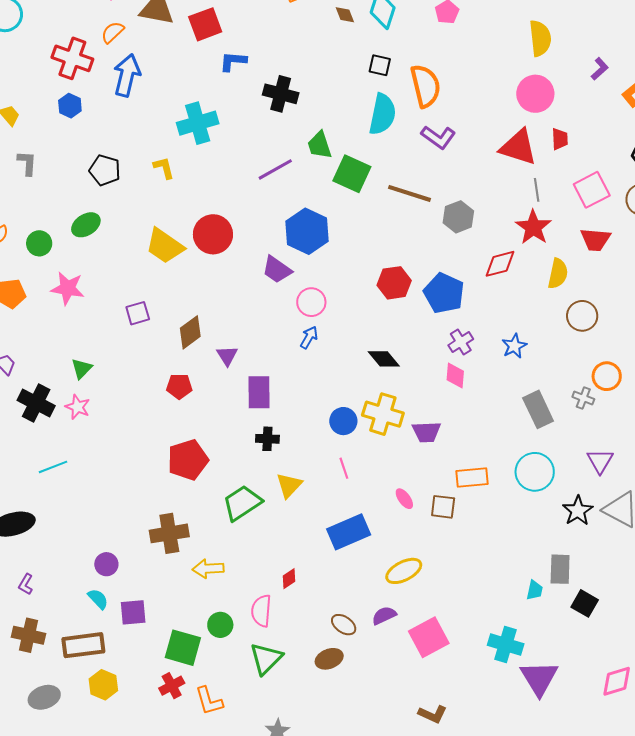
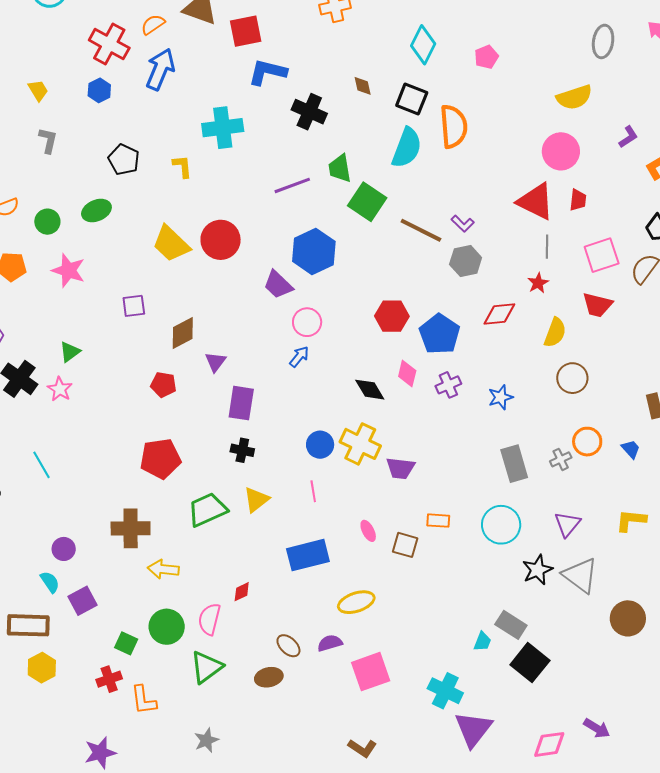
brown diamond: (345, 15) -> (363, 86), moved
yellow semicircle: (540, 38) -> (574, 97), turned 69
blue L-shape: (233, 61) -> (267, 72), size x1.4
black square: (380, 65) -> (412, 99), size x1.4
purple L-shape: (438, 137) -> (463, 224), moved, size x0.7
red star: (533, 227) -> (538, 283), size x0.6
pink diamond: (455, 376) -> (407, 374), moved
gray cross: (583, 398) -> (561, 459), turned 35
cyan line: (53, 467) -> (41, 465), moved, turned 72
orange rectangle: (472, 478) -> (438, 521), size x0.7
gray rectangle: (560, 569) -> (511, 625), turned -68
black square: (585, 603) -> (530, 663), size x1.4
purple square: (133, 612) -> (82, 601), turned -32
green circle: (220, 625) -> (167, 627), size x1.4
green square: (183, 648) -> (126, 643), size x0.6

